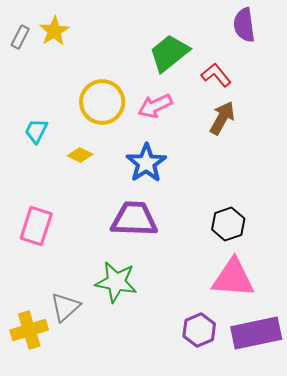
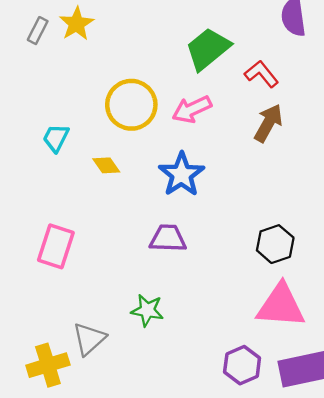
yellow diamond: (80, 155) -> (106, 165), turned 30
purple trapezoid: (134, 219) -> (168, 238), size x0.7
green star: (116, 282) -> (147, 310), size x0.7

